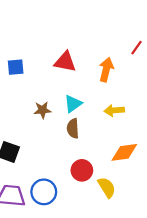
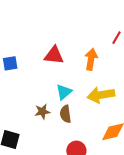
brown star: (42, 110) -> (42, 112), moved
yellow arrow: (114, 110) -> (101, 95), size x1.5

